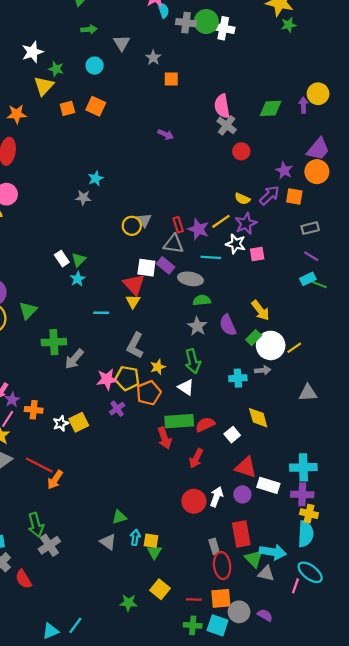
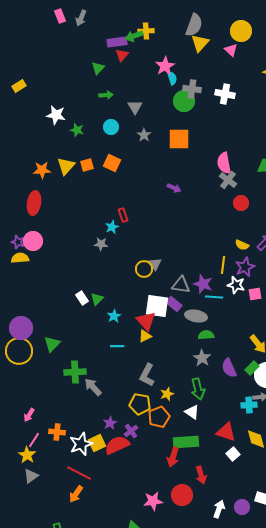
green circle: (206, 22) -> (184, 101), moved
white star: (32, 52) -> (56, 115), turned 30
gray star: (153, 58) -> (144, 135), moved
orange square: (171, 79) -> (179, 139), size x1.6
yellow triangle: (44, 86) -> (66, 166), moved
yellow line: (221, 221) -> (223, 265), turned -48
red rectangle: (178, 225) -> (123, 215), moved
purple star: (198, 229) -> (203, 284), moved
white square: (146, 268) -> (157, 306), size x1.4
cyan star: (78, 279) -> (114, 316), moved
yellow triangle: (133, 301) -> (145, 336), turned 32
purple semicircle: (228, 325) -> (229, 368), moved
gray arrow: (74, 359) -> (93, 387), turned 96
cyan cross: (238, 378) -> (249, 405), moved
pink star: (107, 379) -> (153, 501), moved
purple star: (12, 400) -> (110, 423), moved
white star: (61, 423) -> (81, 444), size x1.6
red semicircle: (205, 424) -> (117, 445), moved, size x1.4
red arrow: (165, 438) -> (173, 457), turned 36
red arrow: (196, 458) -> (201, 475), turned -42
red line: (39, 465) -> (79, 473), moved
red triangle: (246, 467) -> (226, 432), moved
red circle: (194, 501) -> (182, 495), moved

